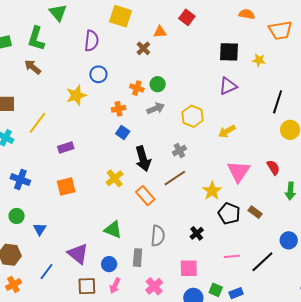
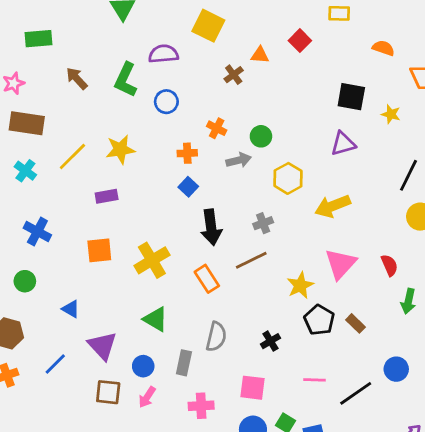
green L-shape: (36, 39) -> (126, 80), moved
purple semicircle: (92, 41) -> (163, 54), turned -110
green circle: (158, 84) -> (261, 136), moved
yellow star: (76, 95) -> (120, 149), moved
yellow arrow: (227, 131) -> (333, 206), size x1.4
yellow cross: (115, 178) -> (152, 260), moved, size x1.4
blue triangle: (40, 229) -> (71, 309), moved, turned -40
pink cross: (154, 286) -> (201, 406), turned 30

